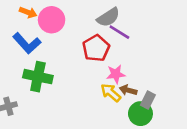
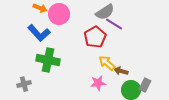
pink star: (116, 74) -> (98, 83), moved
yellow arrow: (111, 93) -> (107, 63), moved
gray rectangle: (148, 100) -> (145, 85), moved

